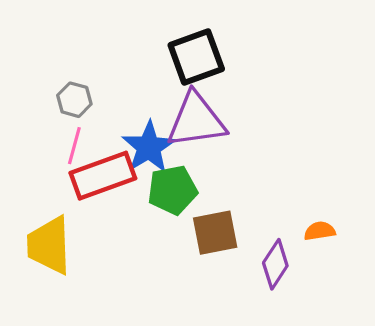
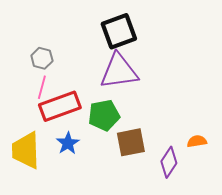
blue star: (149, 147) -> (68, 143), moved, size x0.7

